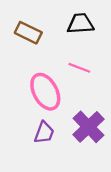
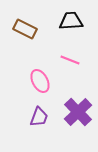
pink ellipse: (45, 92) -> (40, 81), size x0.7

